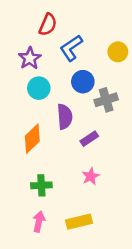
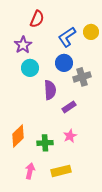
blue L-shape: (71, 48) -> (67, 37), moved
yellow circle: (118, 52) -> (91, 32), moved
orange diamond: (32, 139) -> (18, 136), moved
green cross: (41, 185) -> (45, 143), moved

